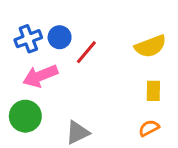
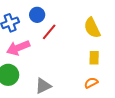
blue circle: (60, 37) -> (37, 15), moved
yellow semicircle: (150, 46) -> (92, 28), turned 85

